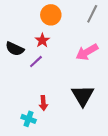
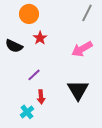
orange circle: (51, 15) -> (29, 14), moved
purple line: (36, 62) -> (34, 75), moved
cyan cross: (29, 119) -> (27, 112), turned 32

